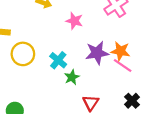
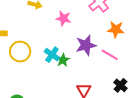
orange star: (120, 51) -> (116, 29), moved
green star: (72, 77) -> (63, 60), moved

